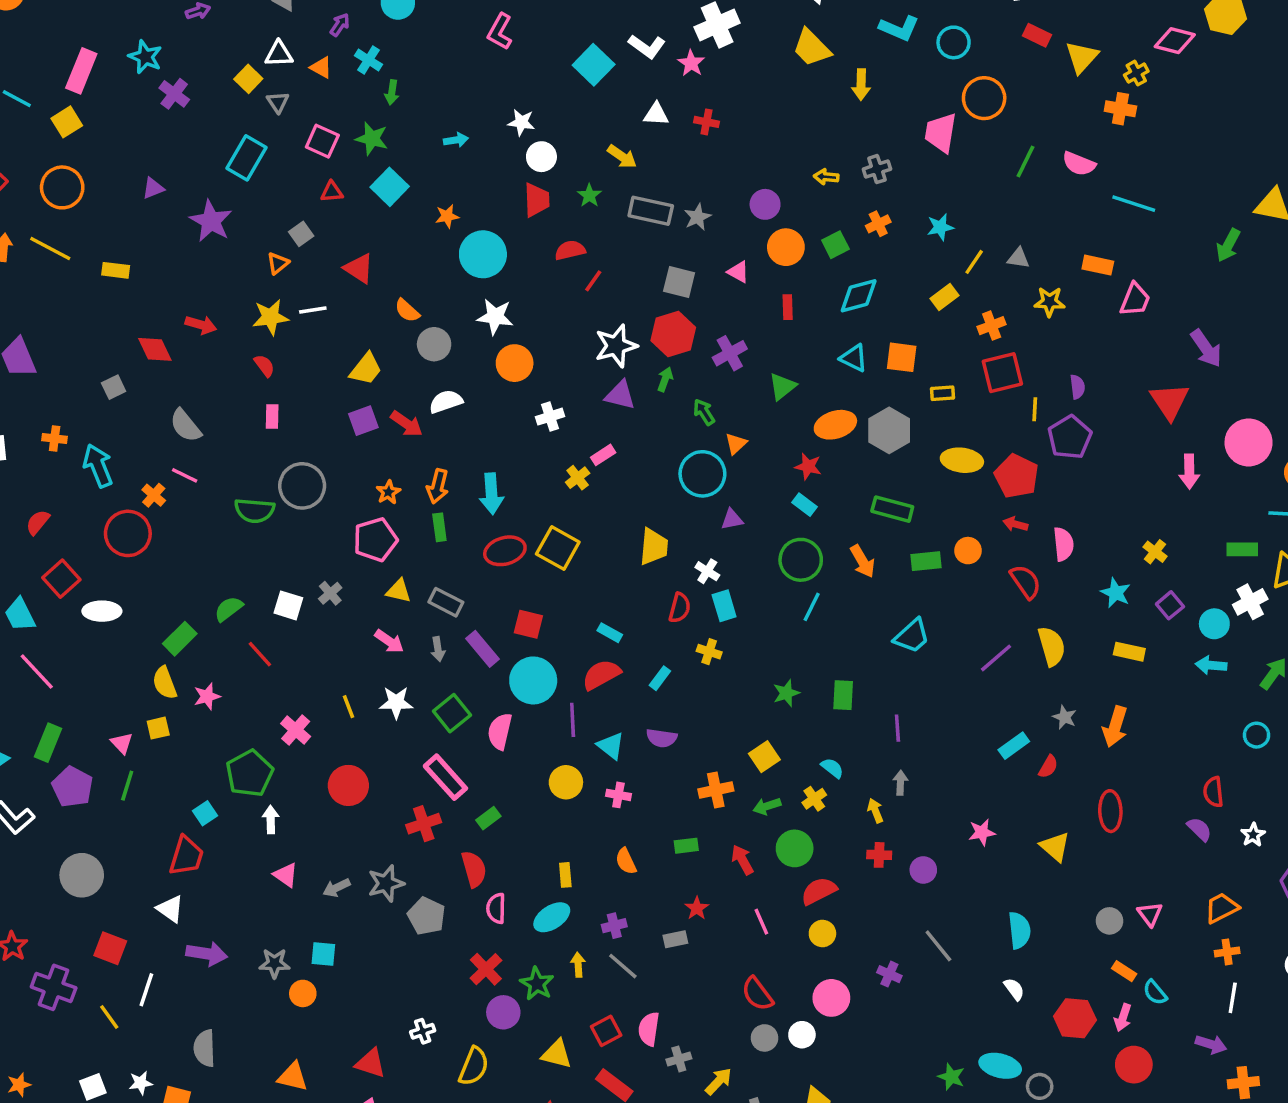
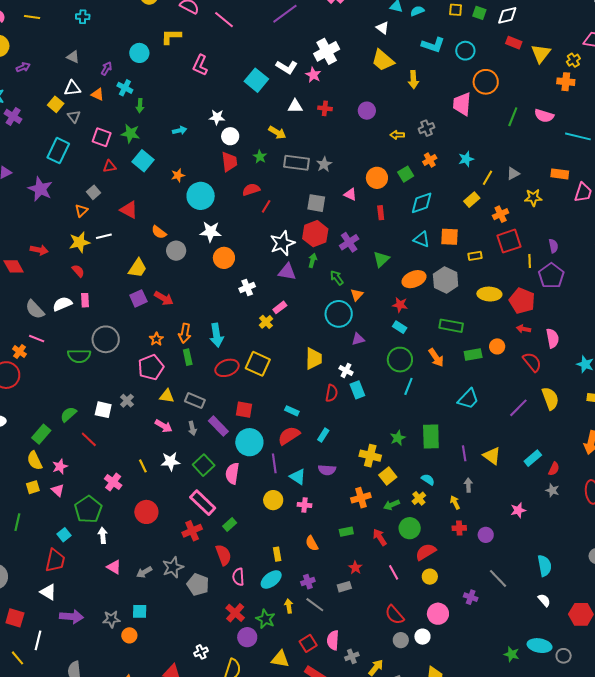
purple circle: (765, 204) -> (367, 111), moved
gray triangle: (1018, 258) -> (513, 174), turned -32
white semicircle: (446, 402) -> (62, 304), moved
yellow cross: (709, 652) -> (370, 456), moved, size x1.5
green rectangle: (843, 695) -> (431, 436), size x1.4
gray star: (1065, 717) -> (552, 490), moved
pink triangle: (122, 743) -> (58, 490), moved
yellow triangle: (1055, 847) -> (492, 456), moved

